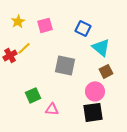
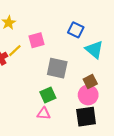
pink square: (45, 25) -> (37, 40), moved
brown square: (106, 71) -> (90, 82), moved
green square: (33, 95) -> (48, 95), moved

